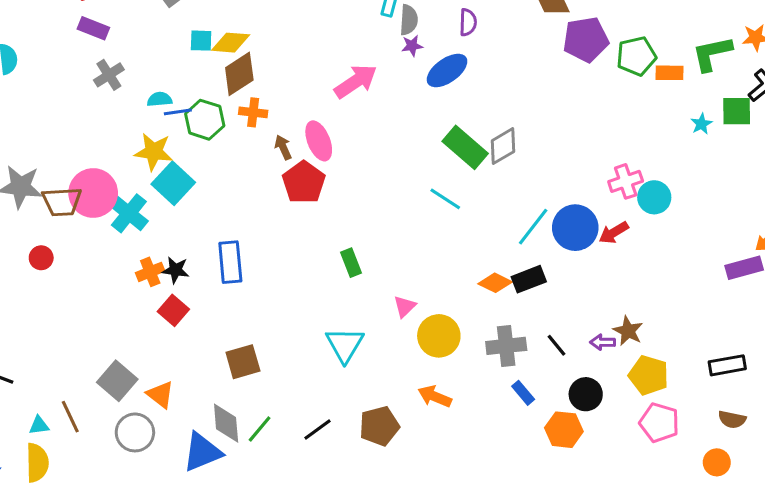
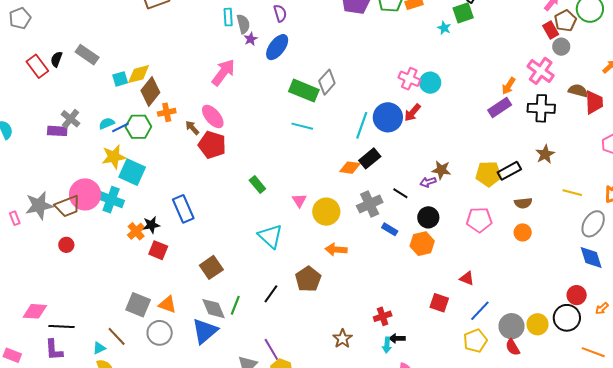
purple rectangle: (93, 28) -> (57, 131), moved
pink cross: (626, 181) -> (409, 79), turned -30
yellow pentagon: (649, 375) -> (488, 174), moved

